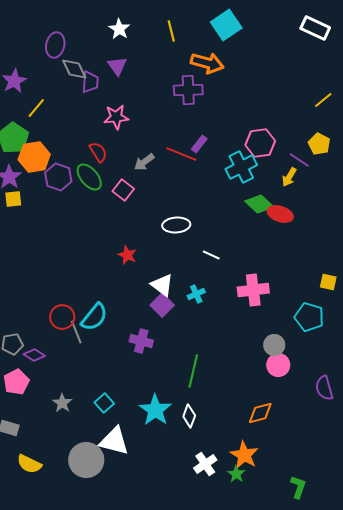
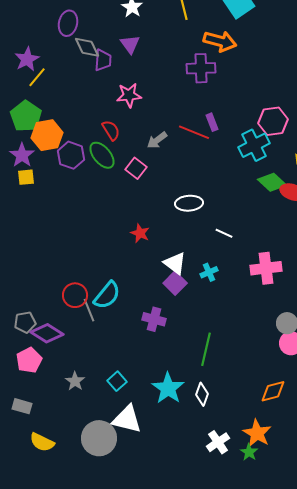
yellow line: (36, 108) -> (37, 77), moved
purple rectangle: (199, 144) -> (212, 122), turned -60
purple diamond: (34, 355) -> (47, 333), size x1.5

